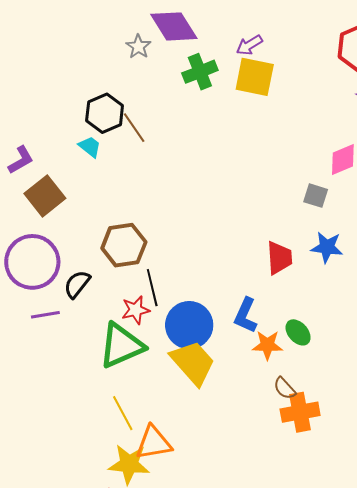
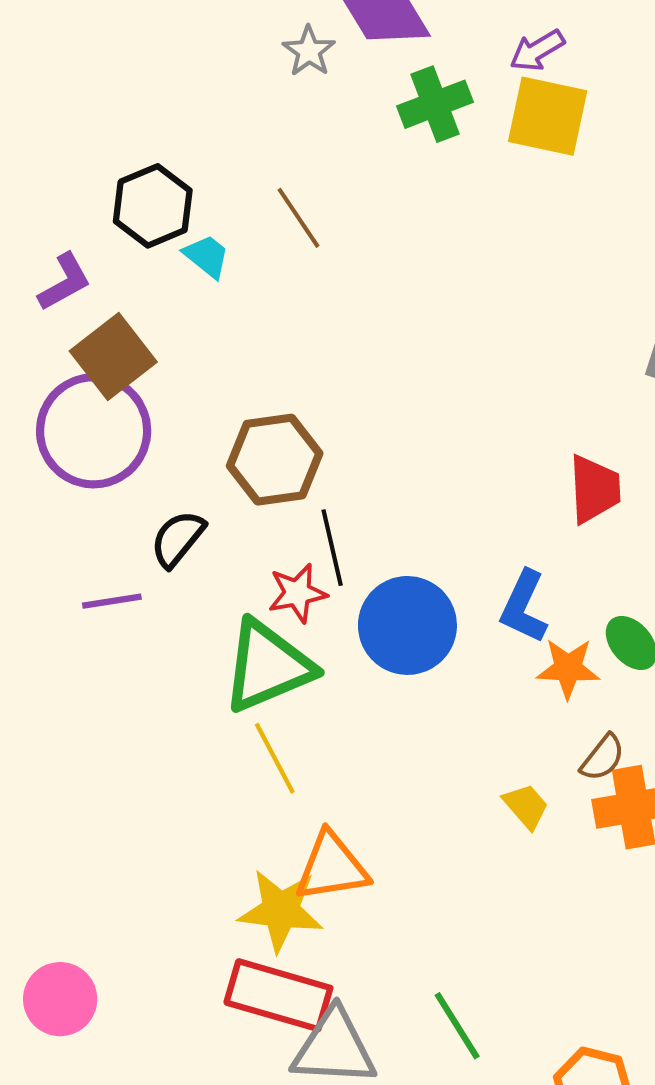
black hexagon: (105, 113) -> (153, 206), moved
purple circle: (32, 262) -> (94, 431), moved
yellow trapezoid: (193, 363) -> (526, 806), moved, size x0.5
brown semicircle: (285, 388) -> (603, 758), turned -100
yellow line: (123, 413) -> (275, 758), moved

